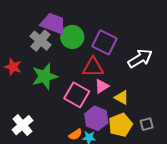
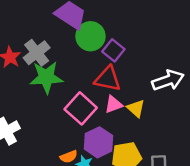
gray cross: (40, 41) -> (37, 53), moved
purple square: (104, 42) -> (113, 50), moved, size x0.7
yellow triangle: (122, 97) -> (136, 108), moved

